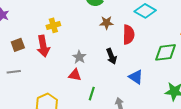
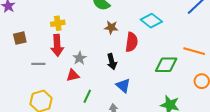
red arrow: (43, 46) -> (57, 45), moved
gray line: (14, 72) -> (38, 64), moved
red triangle: (75, 75) -> (73, 75), turned -32
blue triangle: (136, 77) -> (123, 86), moved

